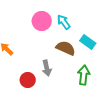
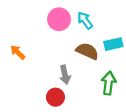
cyan rectangle: (88, 42) -> (113, 44), turned -49
red circle: (28, 80) -> (55, 97), moved

